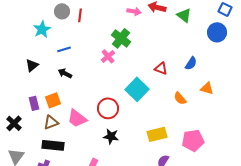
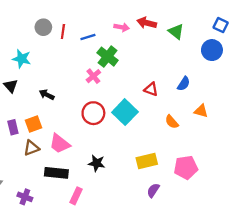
cyan star: (42, 29) -> (22, 59), moved, turned -30
blue line: (64, 49) -> (88, 37), moved
black triangle: (32, 65) -> (11, 86), turned -32
red circle: (108, 108) -> (93, 113), moved
black rectangle: (53, 145) -> (56, 173), moved

